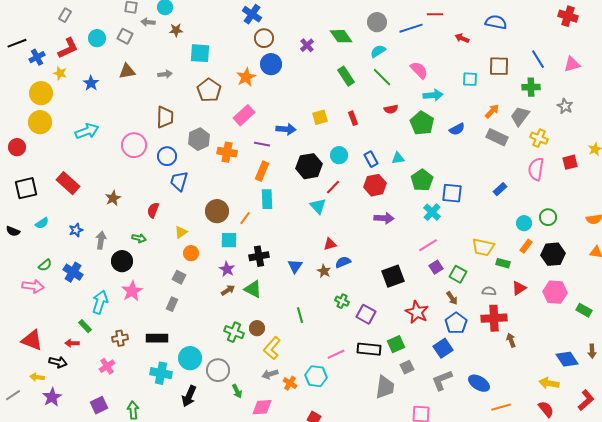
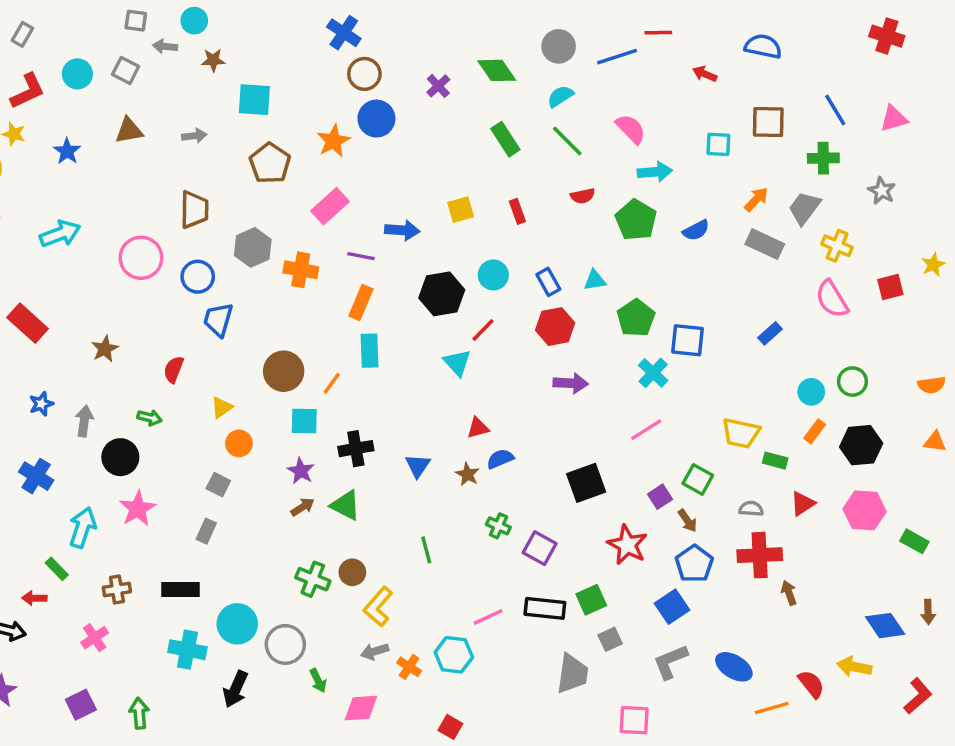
pink semicircle: (536, 169) -> (832, 299), turned -40
purple square: (436, 267) -> (660, 497), moved
red semicircle: (546, 409) -> (811, 684), moved

